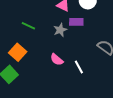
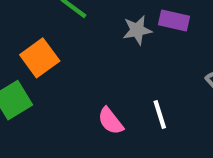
pink semicircle: (57, 60) -> (111, 121), moved

